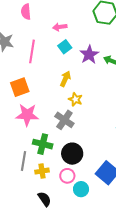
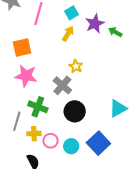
yellow arrow: (65, 79) -> (68, 34), moved
black circle: (72, 154) -> (75, 111), moved
pink circle: (67, 176) -> (51, 141), moved
cyan circle: (81, 189) -> (71, 146), moved

